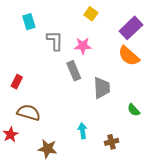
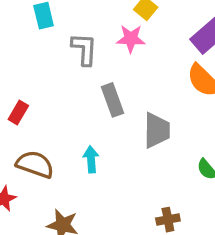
pink star: (83, 46) -> (131, 39), moved
cyan arrow: (83, 131) -> (91, 159), moved

